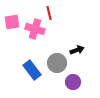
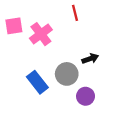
red line: (49, 13) -> (75, 13), moved
pink cross: (35, 29) -> (41, 34), turned 36

